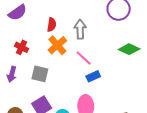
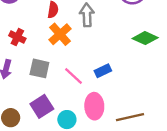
pink line: (84, 58) -> (74, 76), moved

